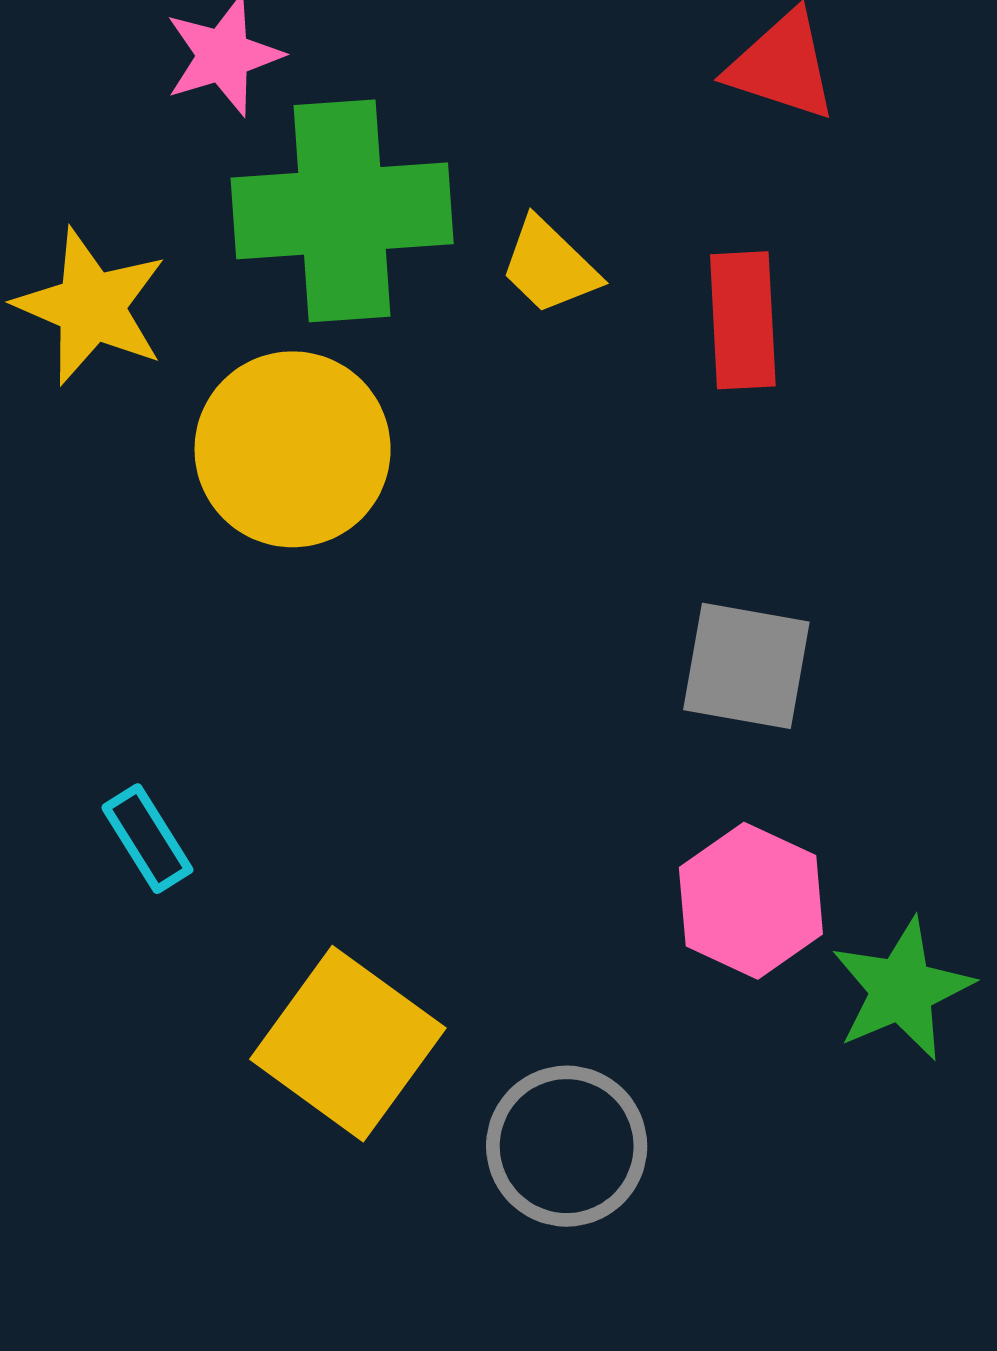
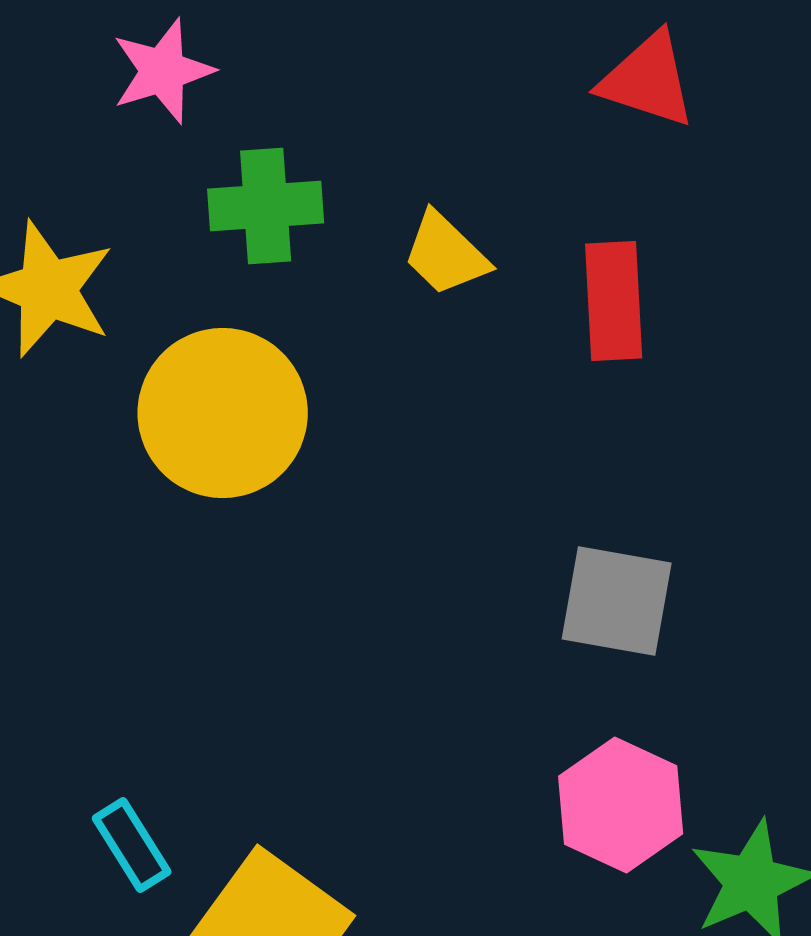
green cross: (342, 211) -> (266, 206), size x0.6
cyan rectangle: (147, 839) -> (132, 845), moved

